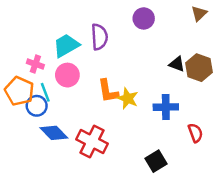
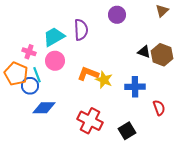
orange L-shape: (108, 91) -> (88, 74), turned 120
blue diamond: (54, 133) -> (44, 108), turned -45
red cross: (92, 141) -> (90, 121), moved

